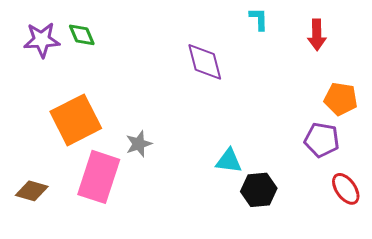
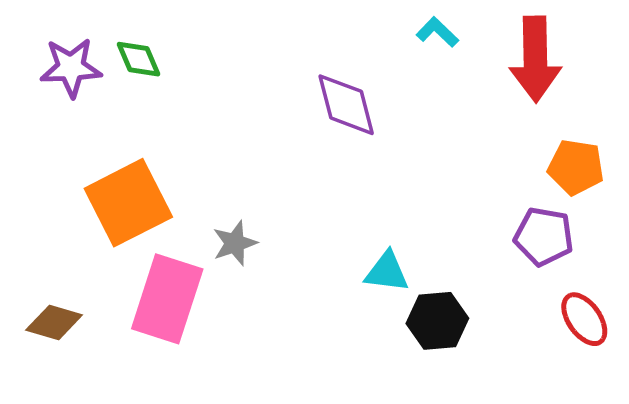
cyan L-shape: (259, 19) -> (437, 32), turned -45
red arrow: (317, 35) -> (535, 59), size x1.6

